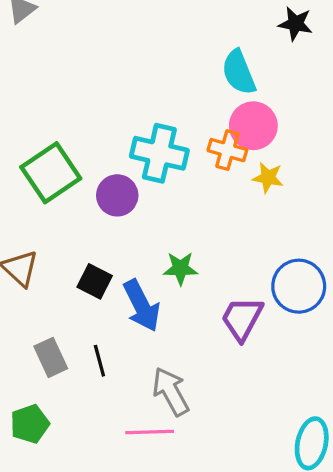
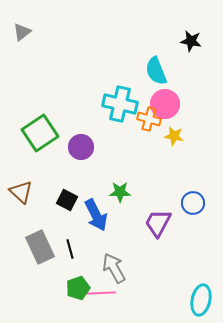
cyan cross: (159, 153) -> (120, 104), moved
blue circle: (299, 286) -> (193, 203), size x0.7
gray rectangle: (51, 357) -> (40, 247), size x1.4
green pentagon: (30, 424) -> (78, 288), moved

